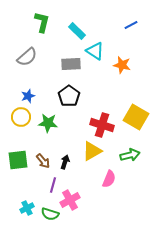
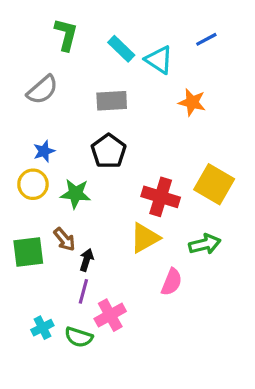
cyan triangle: (95, 51) -> (159, 60), moved
brown arrow: (43, 161) -> (64, 239), moved
black arrow: (65, 162) -> (87, 260), moved

